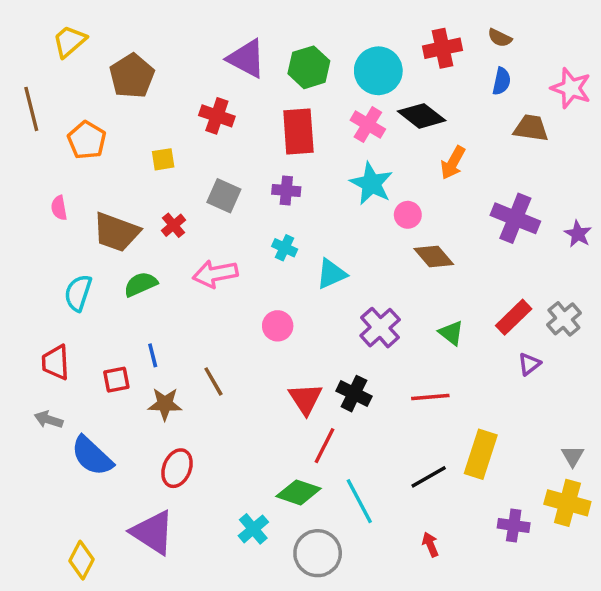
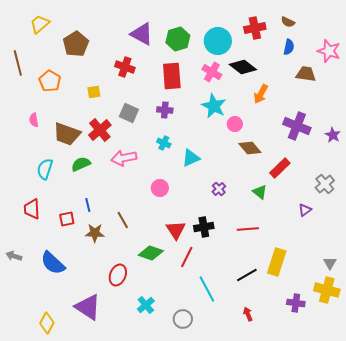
red cross: (174, 225) -> (100, 130), size x1.6
red rectangle: (514, 317) -> (280, 168), moved
purple cross: (380, 328) -> (219, 189), size x0.6
black cross: (354, 394) -> (204, 227), turned -36
gray arrow: (49, 420) -> (14, 256), moved
red ellipse: (177, 468) -> (118, 275), moved
green diamond: (298, 492) -> (151, 253), moved
gray circle: (318, 553) -> (183, 319), size x0.7

